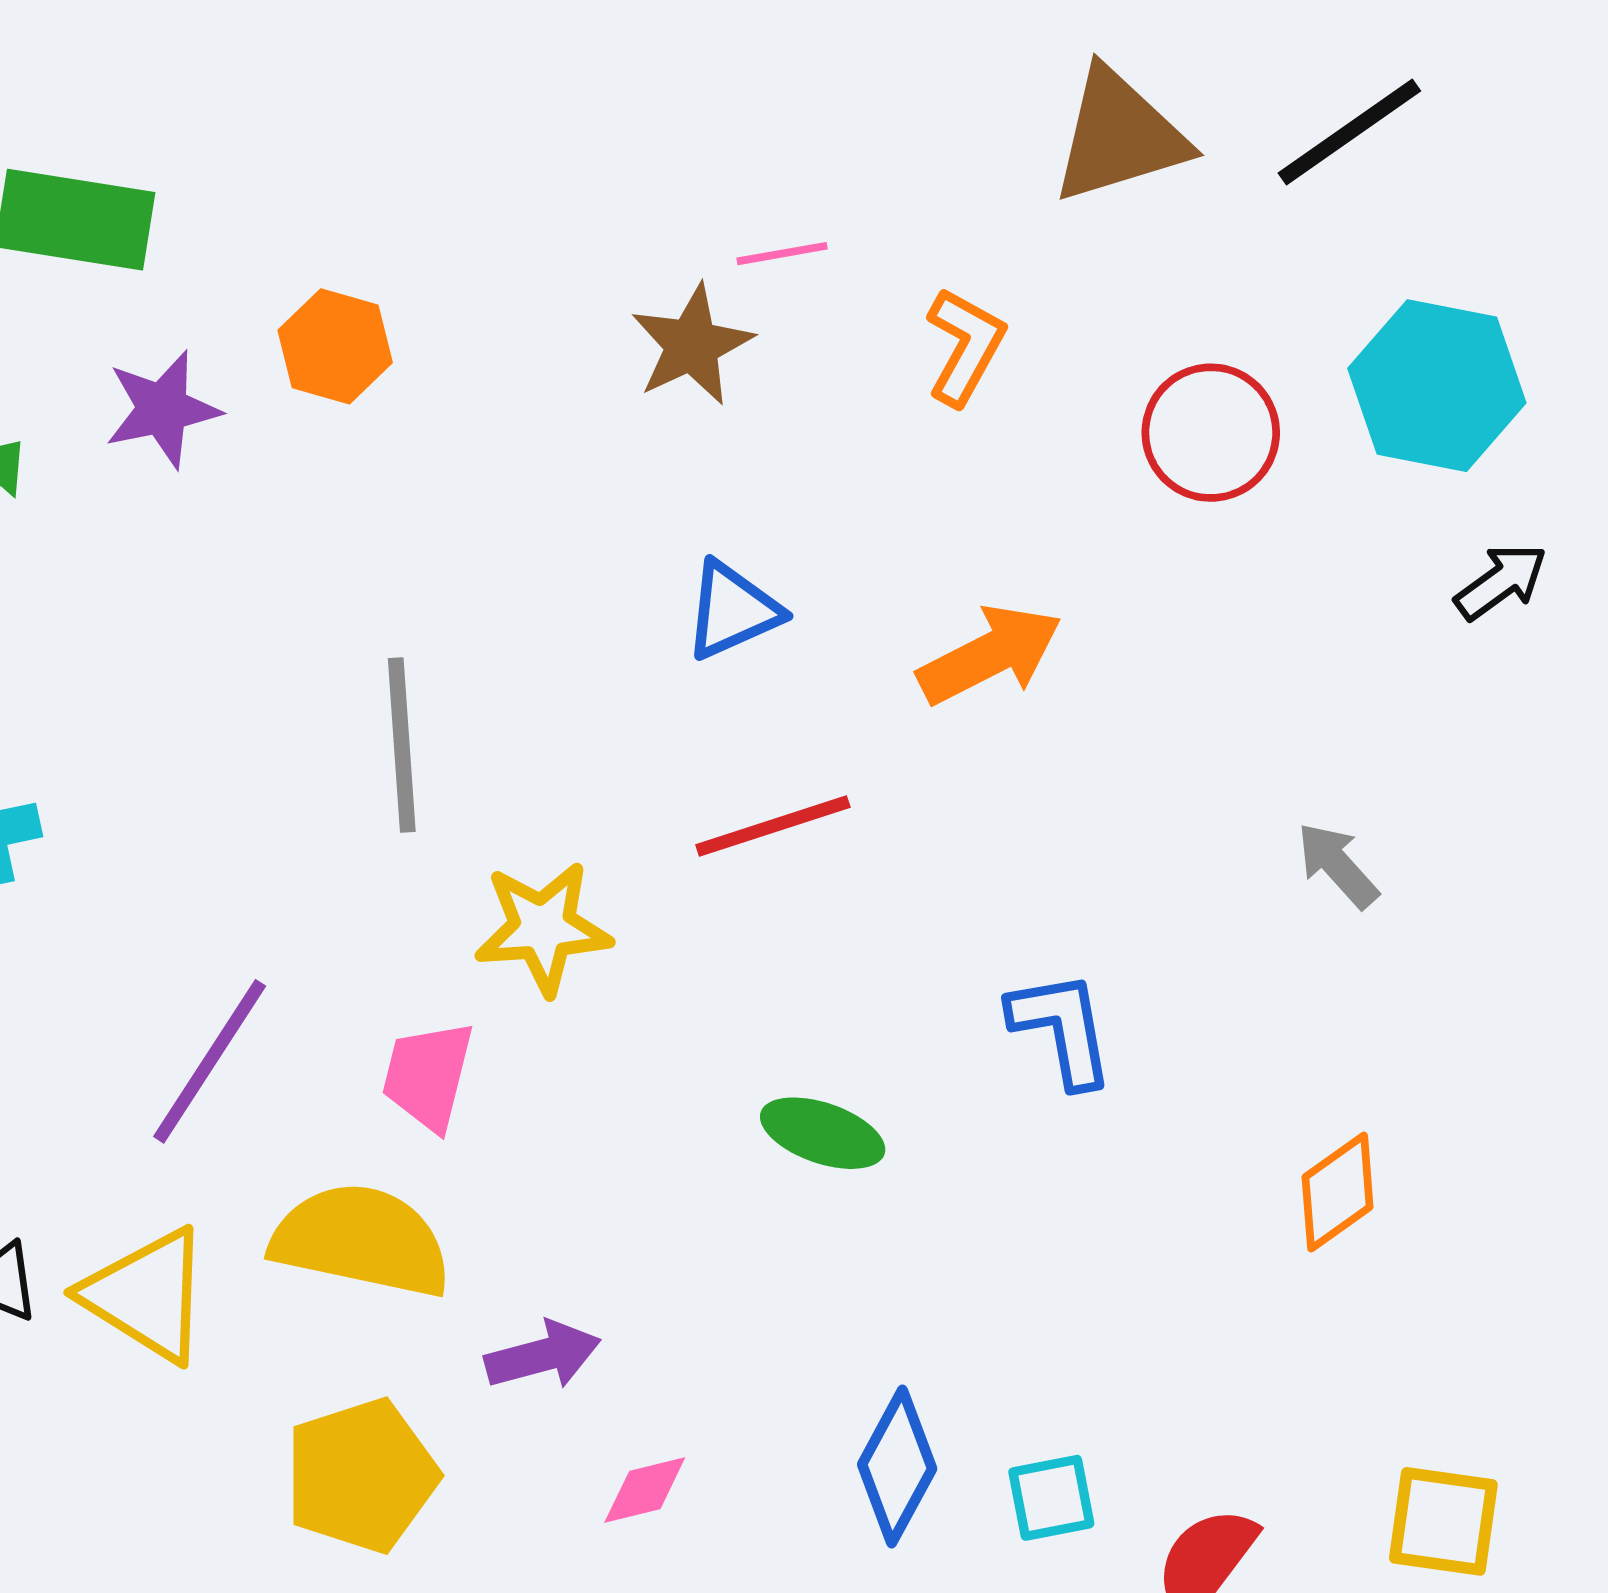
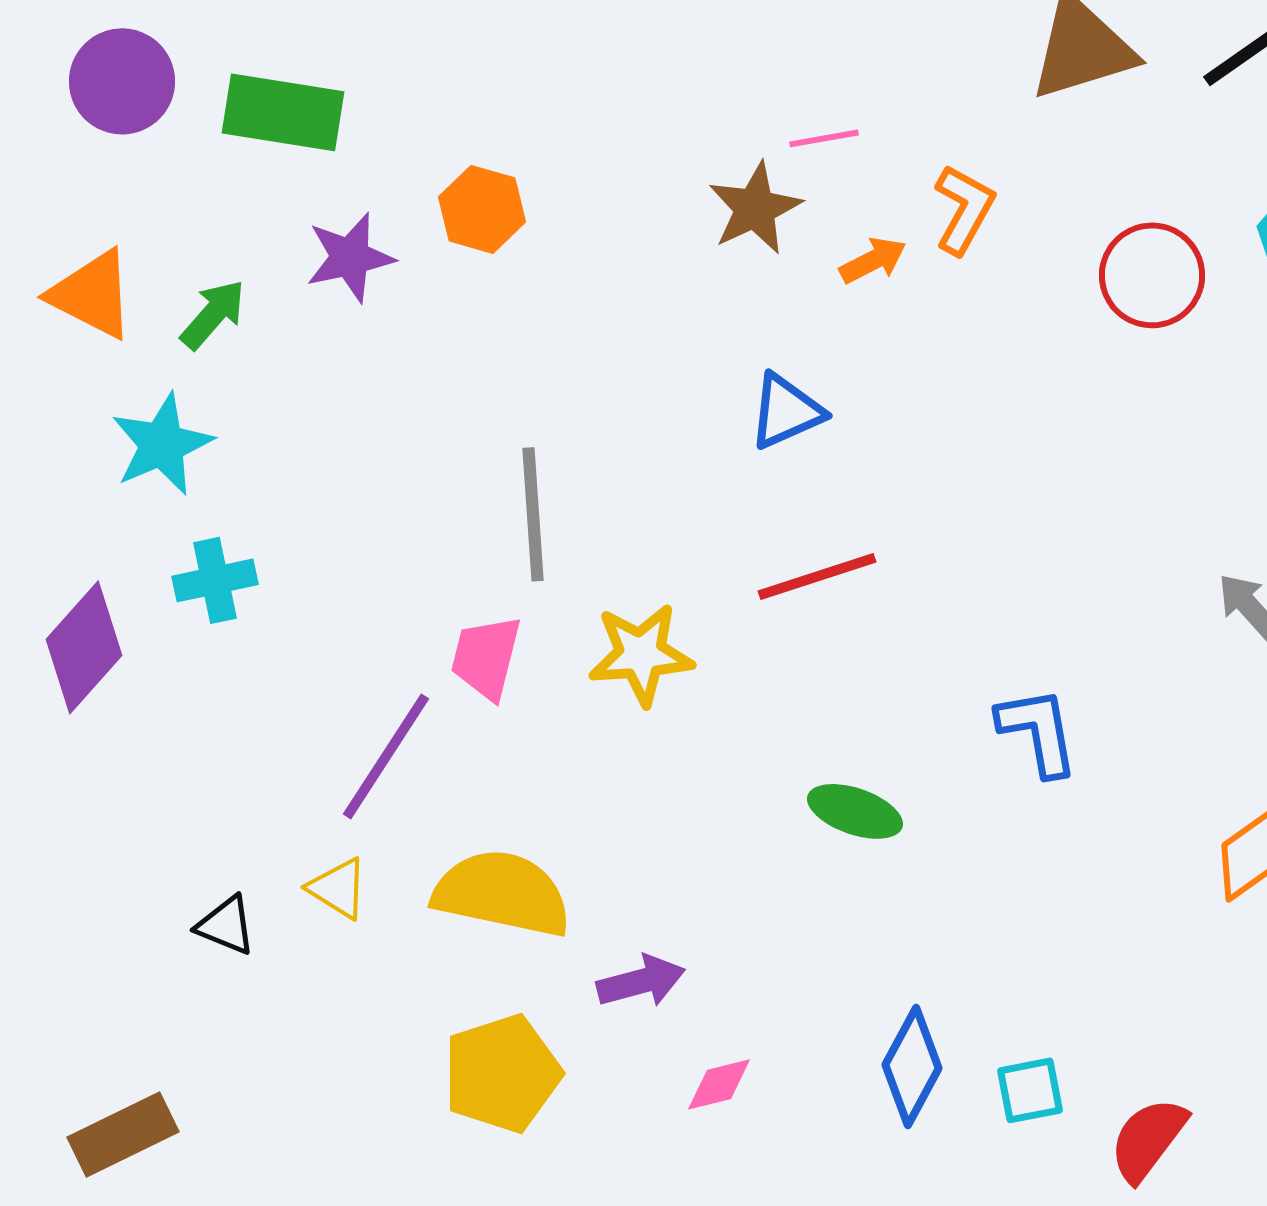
orange arrow: (990, 655) -> (873, 260), moved, size x0.6
pink trapezoid: (428, 1076) -> (486, 657), moved
yellow triangle: (147, 1295) -> (338, 888), moved, size x0.6

